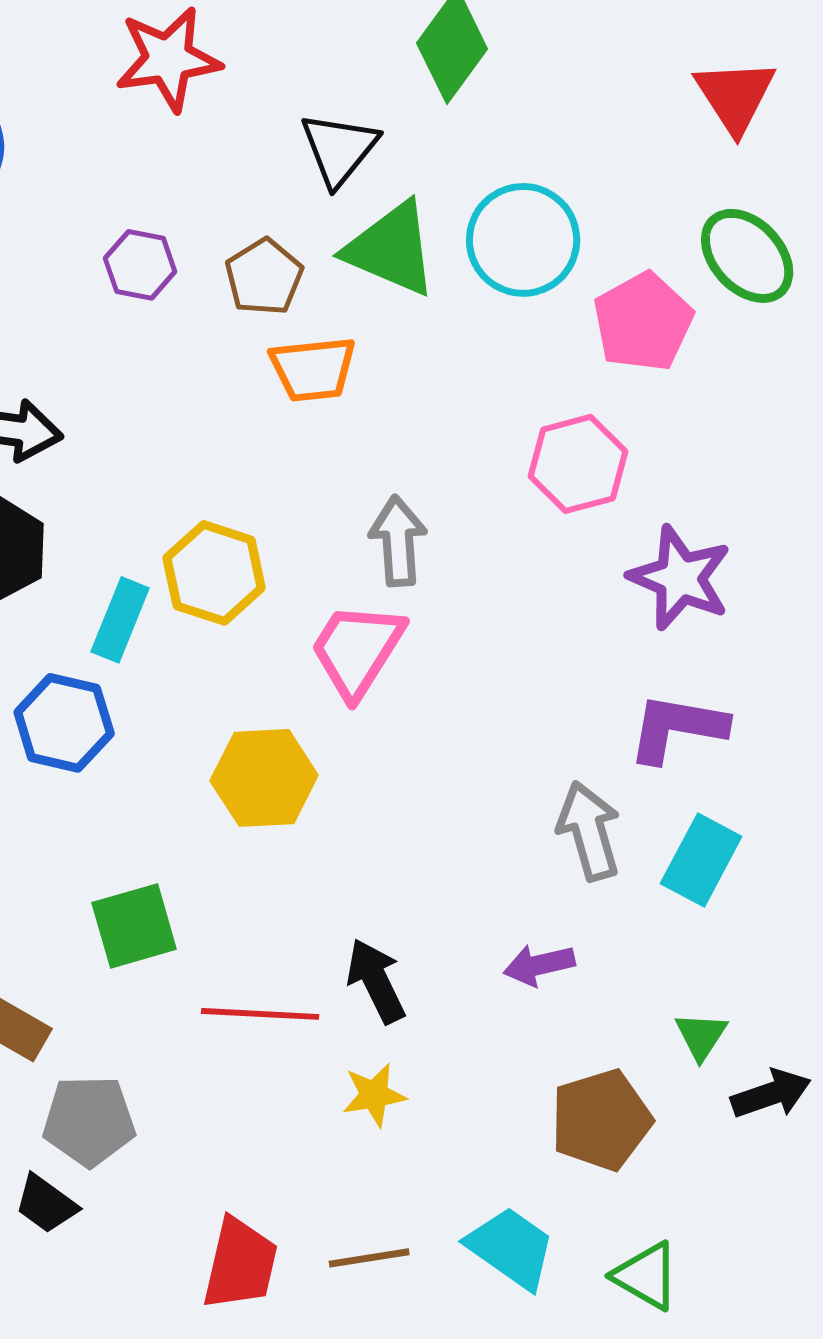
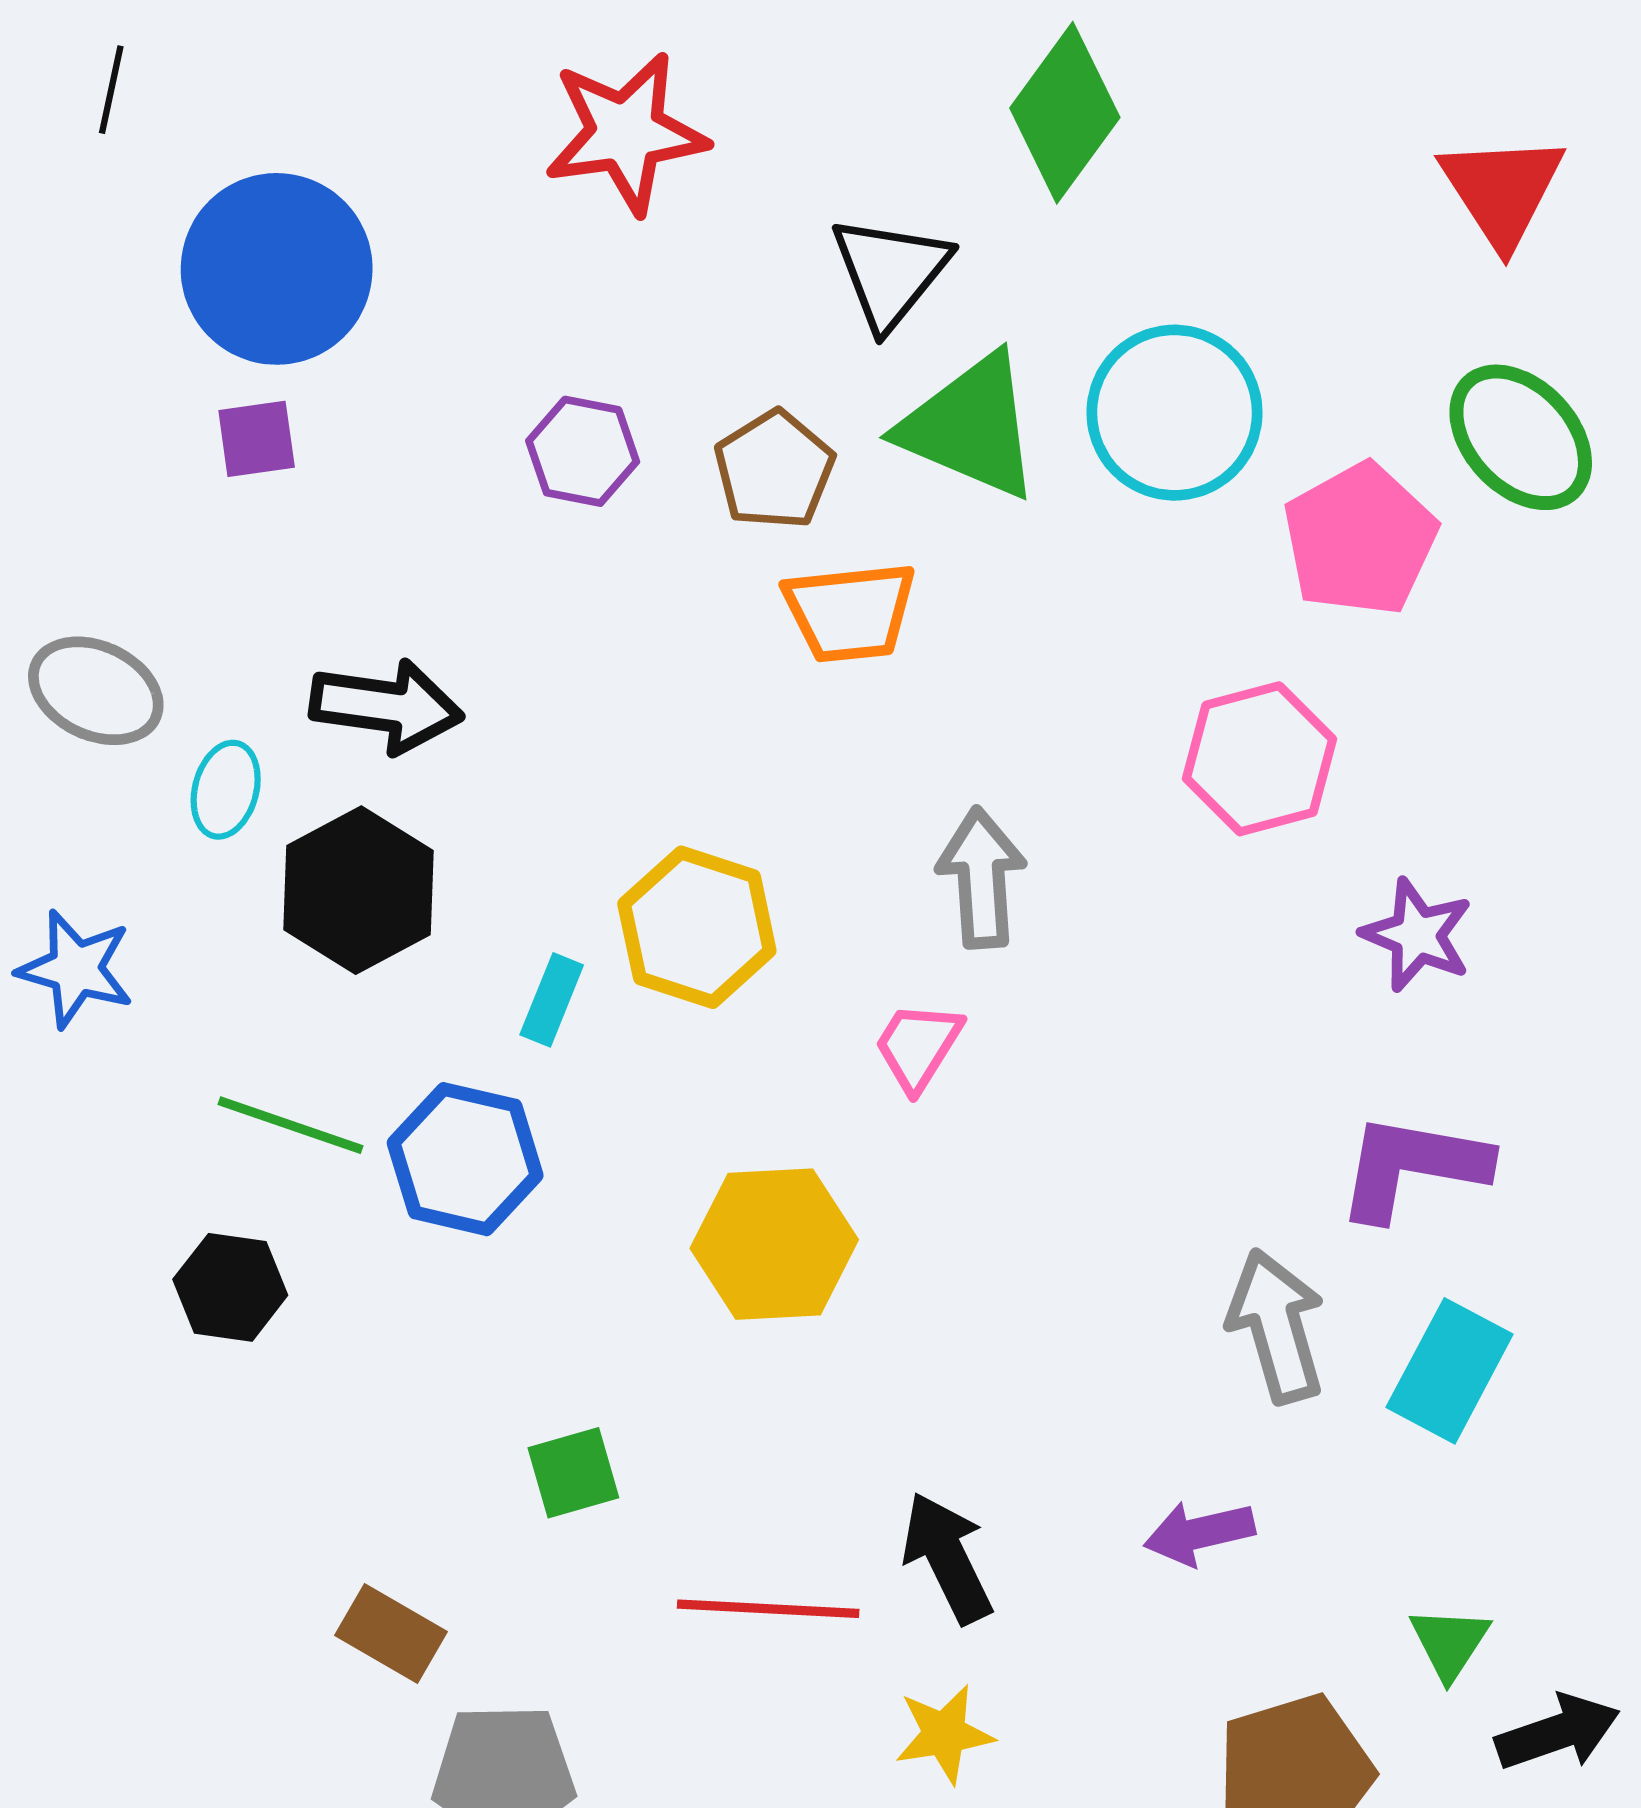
purple star: (680, 578) -> (1417, 935), size x0.7
cyan rectangle: (120, 620) -> (552, 1000), size x0.7
pink trapezoid: (357, 650) -> (918, 1046), size x0.6
green square: (134, 926) -> (573, 1473), size x0.7

